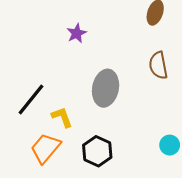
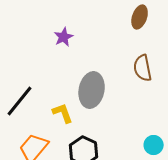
yellow L-shape: (62, 117) -> (63, 113), moved

